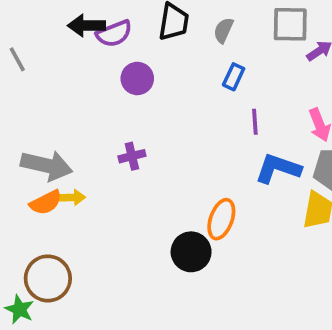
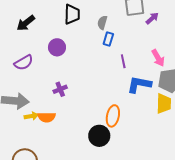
black arrow: (87, 26) -> (26, 23), turned -30
gray semicircle: (223, 30) -> (102, 23), moved
purple semicircle: (114, 34) -> (24, 63), moved
orange semicircle: (46, 203) -> (47, 117), moved, turned 36

